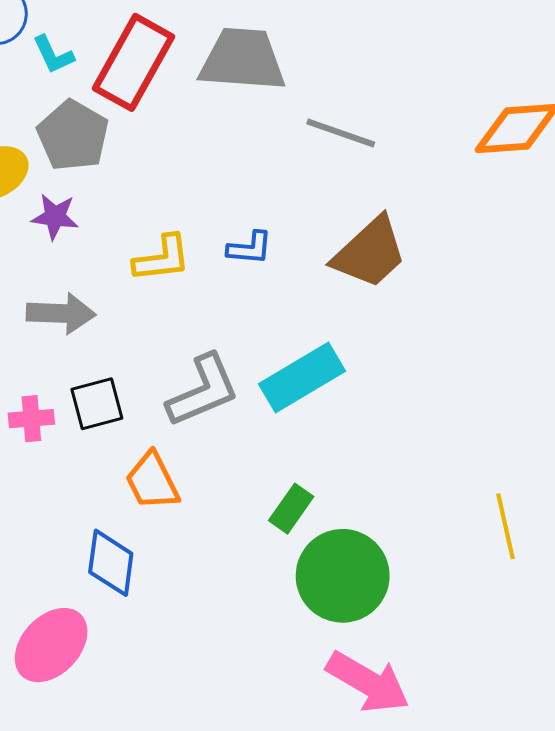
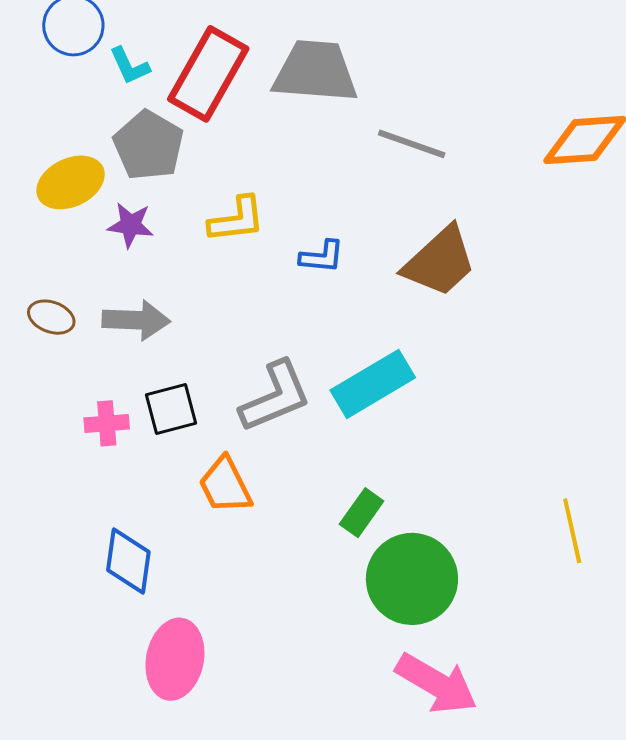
yellow L-shape: (162, 258) -> (237, 220), moved
blue diamond: (111, 563) -> (128, 561), moved
pink ellipse: (51, 645) -> (175, 659), moved, turned -32

